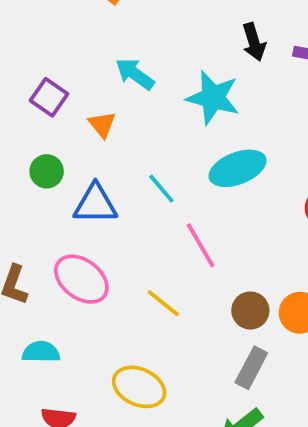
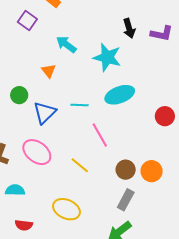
purple square: (49, 97) -> (27, 21), moved
cyan line: (161, 189) -> (80, 105), turned -48
blue triangle: (95, 204) -> (45, 113), turned -45

